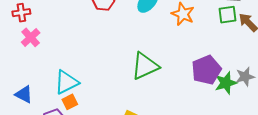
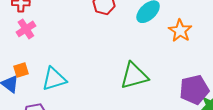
orange square: (70, 102) -> (21, 70), moved

